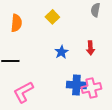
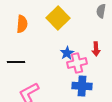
yellow square: (52, 17) -> (58, 18), size x1.6
pink cross: (91, 88) -> (77, 63), moved

